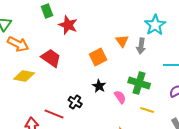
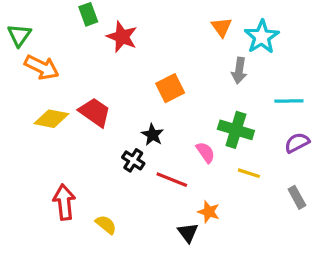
orange triangle: (122, 41) -> (222, 27), moved
red trapezoid: (51, 58) -> (95, 112), moved
black star: (99, 86) -> (153, 135), moved
red line: (54, 114) -> (172, 180), moved

